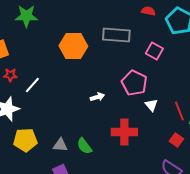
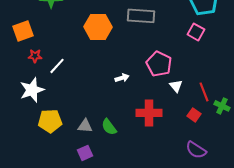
pink square: (154, 51) -> (196, 32), moved
red square: (176, 140) -> (194, 115), moved

